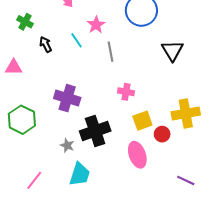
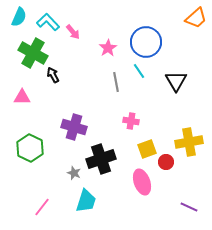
green cross: (25, 22) -> (33, 53), size x1.8
pink star: (96, 25) -> (108, 48), moved
cyan line: (77, 40) -> (139, 71), moved

